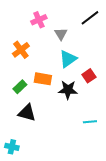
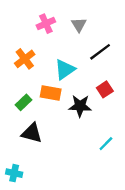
black line: (90, 18) -> (100, 52), moved
gray triangle: (61, 34) -> (79, 25), moved
cyan triangle: (68, 59) -> (65, 69), moved
cyan line: (90, 122) -> (106, 144), turned -40

